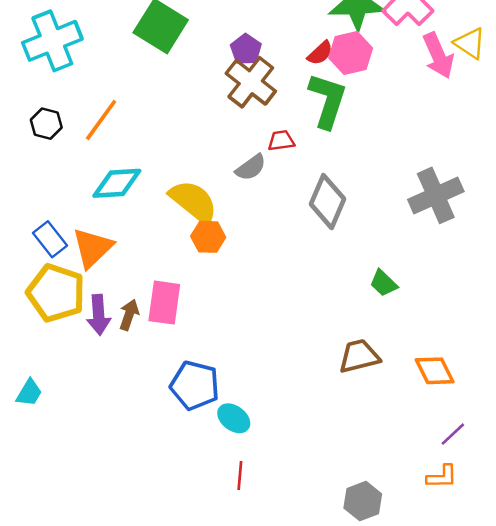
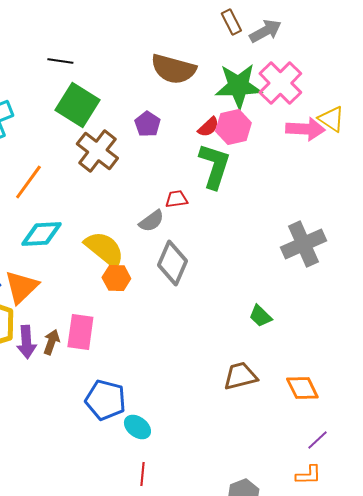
pink arrow: (438, 55) -> (305, 129), turned -63
brown cross: (251, 82) -> (97, 151), moved
gray diamond: (327, 202) -> (172, 263), moved

